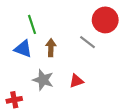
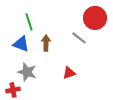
gray star: (43, 80) -> (27, 72), moved

